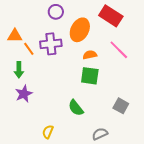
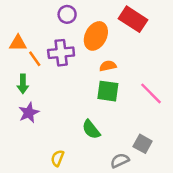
pink line: (119, 50) -> (151, 93), moved
gray square: (121, 106) -> (143, 144), moved

